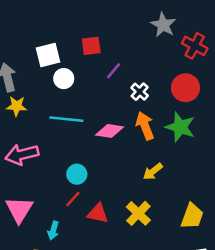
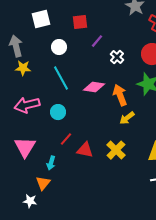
white square: (48, 55) -> (41, 19), moved
cyan line: (66, 119) -> (61, 78), turned 55
orange arrow: (145, 126) -> (120, 95), moved
cyan circle: (77, 174) -> (58, 112), moved

